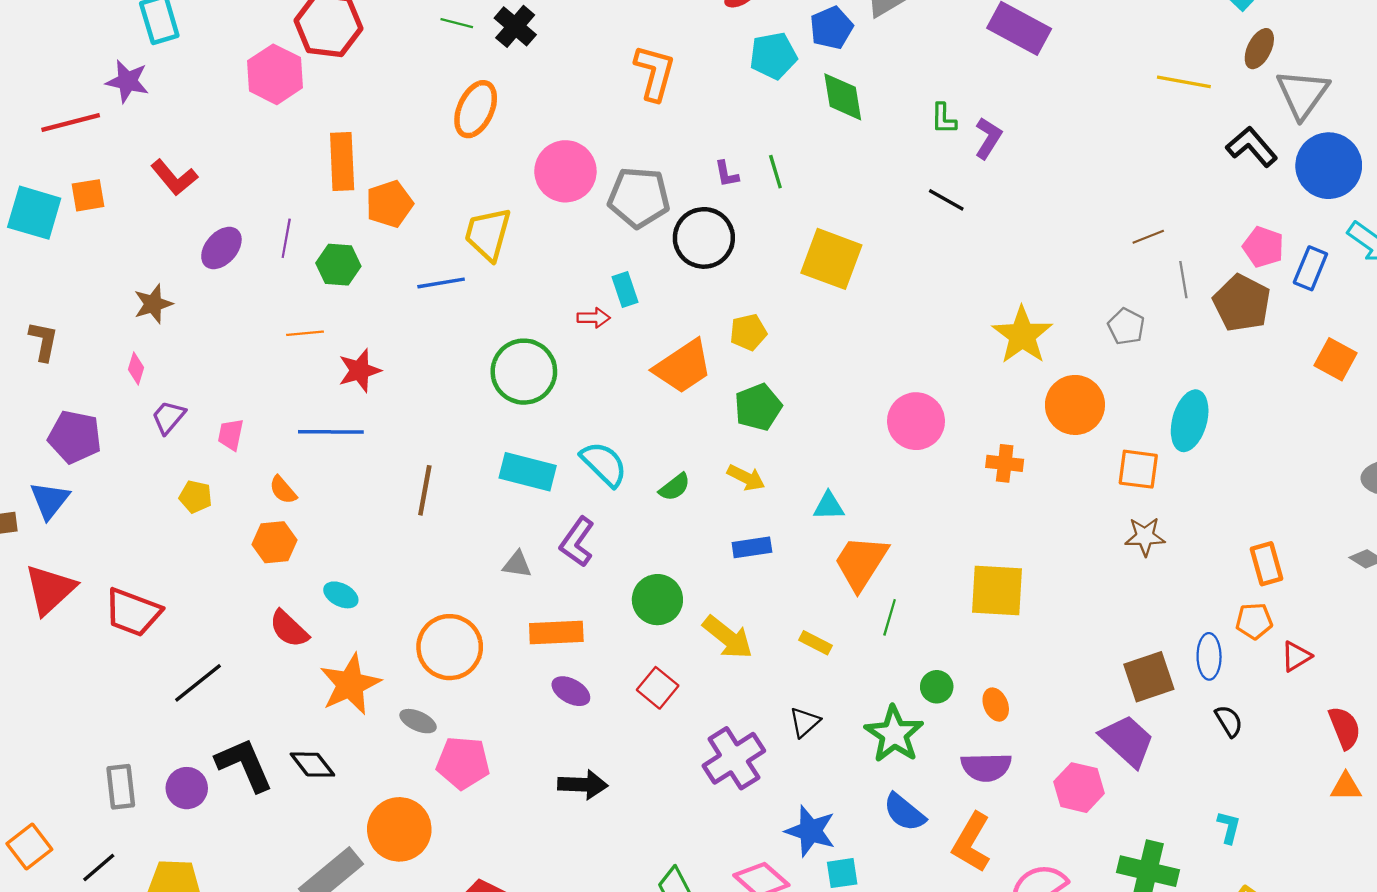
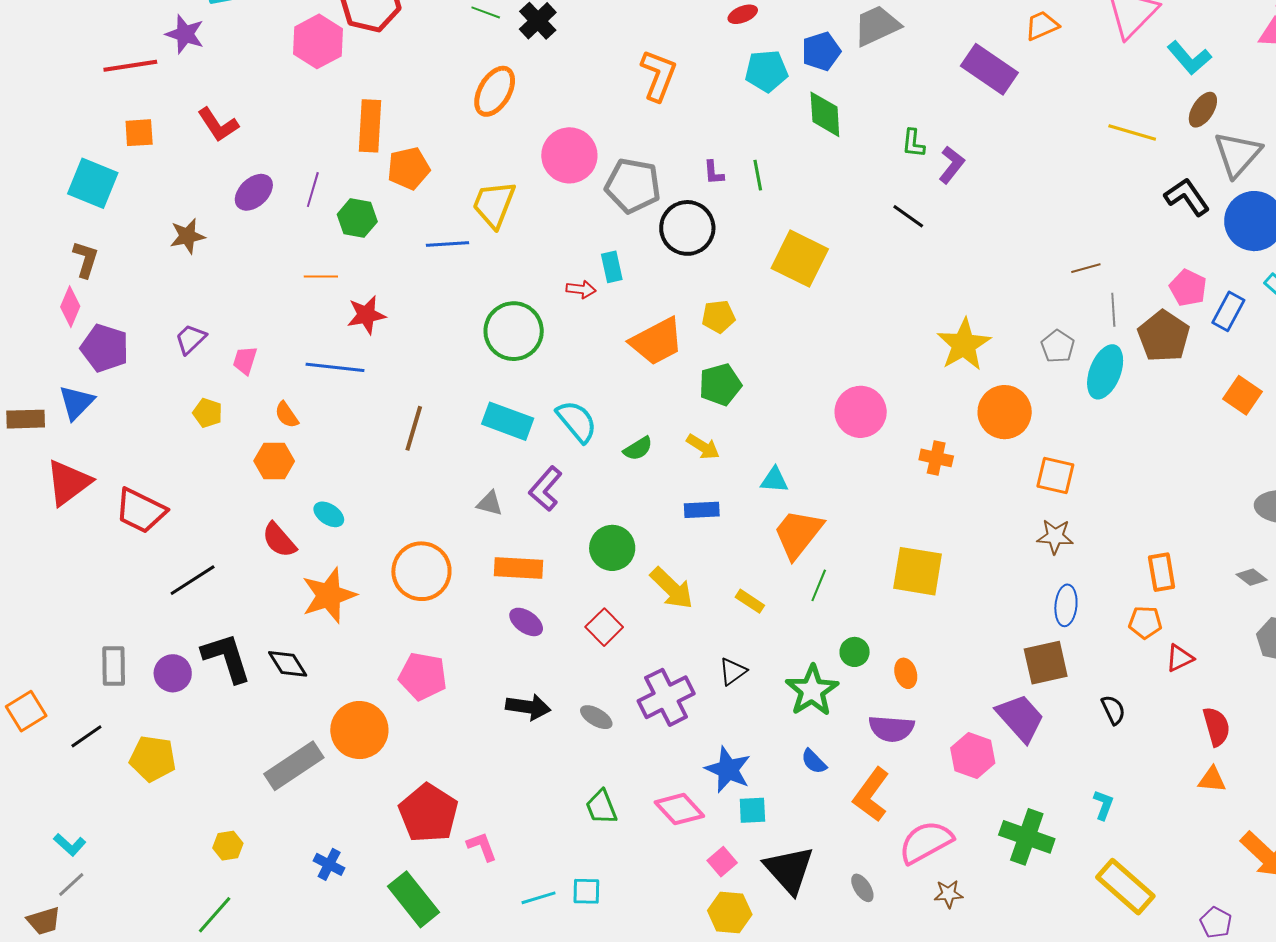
cyan square: (34, 213) -> (93, 183), moved
pink diamond: (136, 368) -> (70, 307), moved, size x1.4
cyan ellipse: (1190, 421) -> (1105, 372), moved
blue ellipse: (1209, 656) -> (1066, 605), moved
gray ellipse: (418, 721) -> (596, 717), moved
blue semicircle: (904, 812) -> (814, 761), size x0.7

